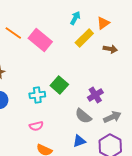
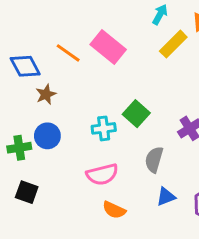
orange line: (13, 33) -> (68, 53), moved
gray semicircle: (83, 116) -> (154, 160), moved, turned 66
pink semicircle: (36, 126) -> (102, 174), size x1.5

